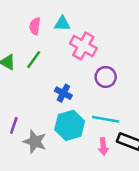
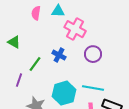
green line: (34, 60) -> (35, 64), moved
blue cross: (63, 93) -> (59, 55), moved
purple line: (14, 125) -> (19, 80), moved

